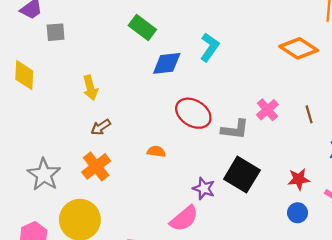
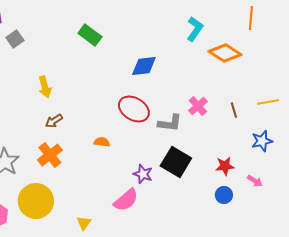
gray square: (56, 32) -> (15, 39), turned -30
cyan L-shape: (210, 47) -> (195, 29), moved
blue diamond: (167, 63) -> (144, 66), moved

